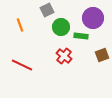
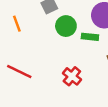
red cross: (64, 56) -> (72, 76), moved

